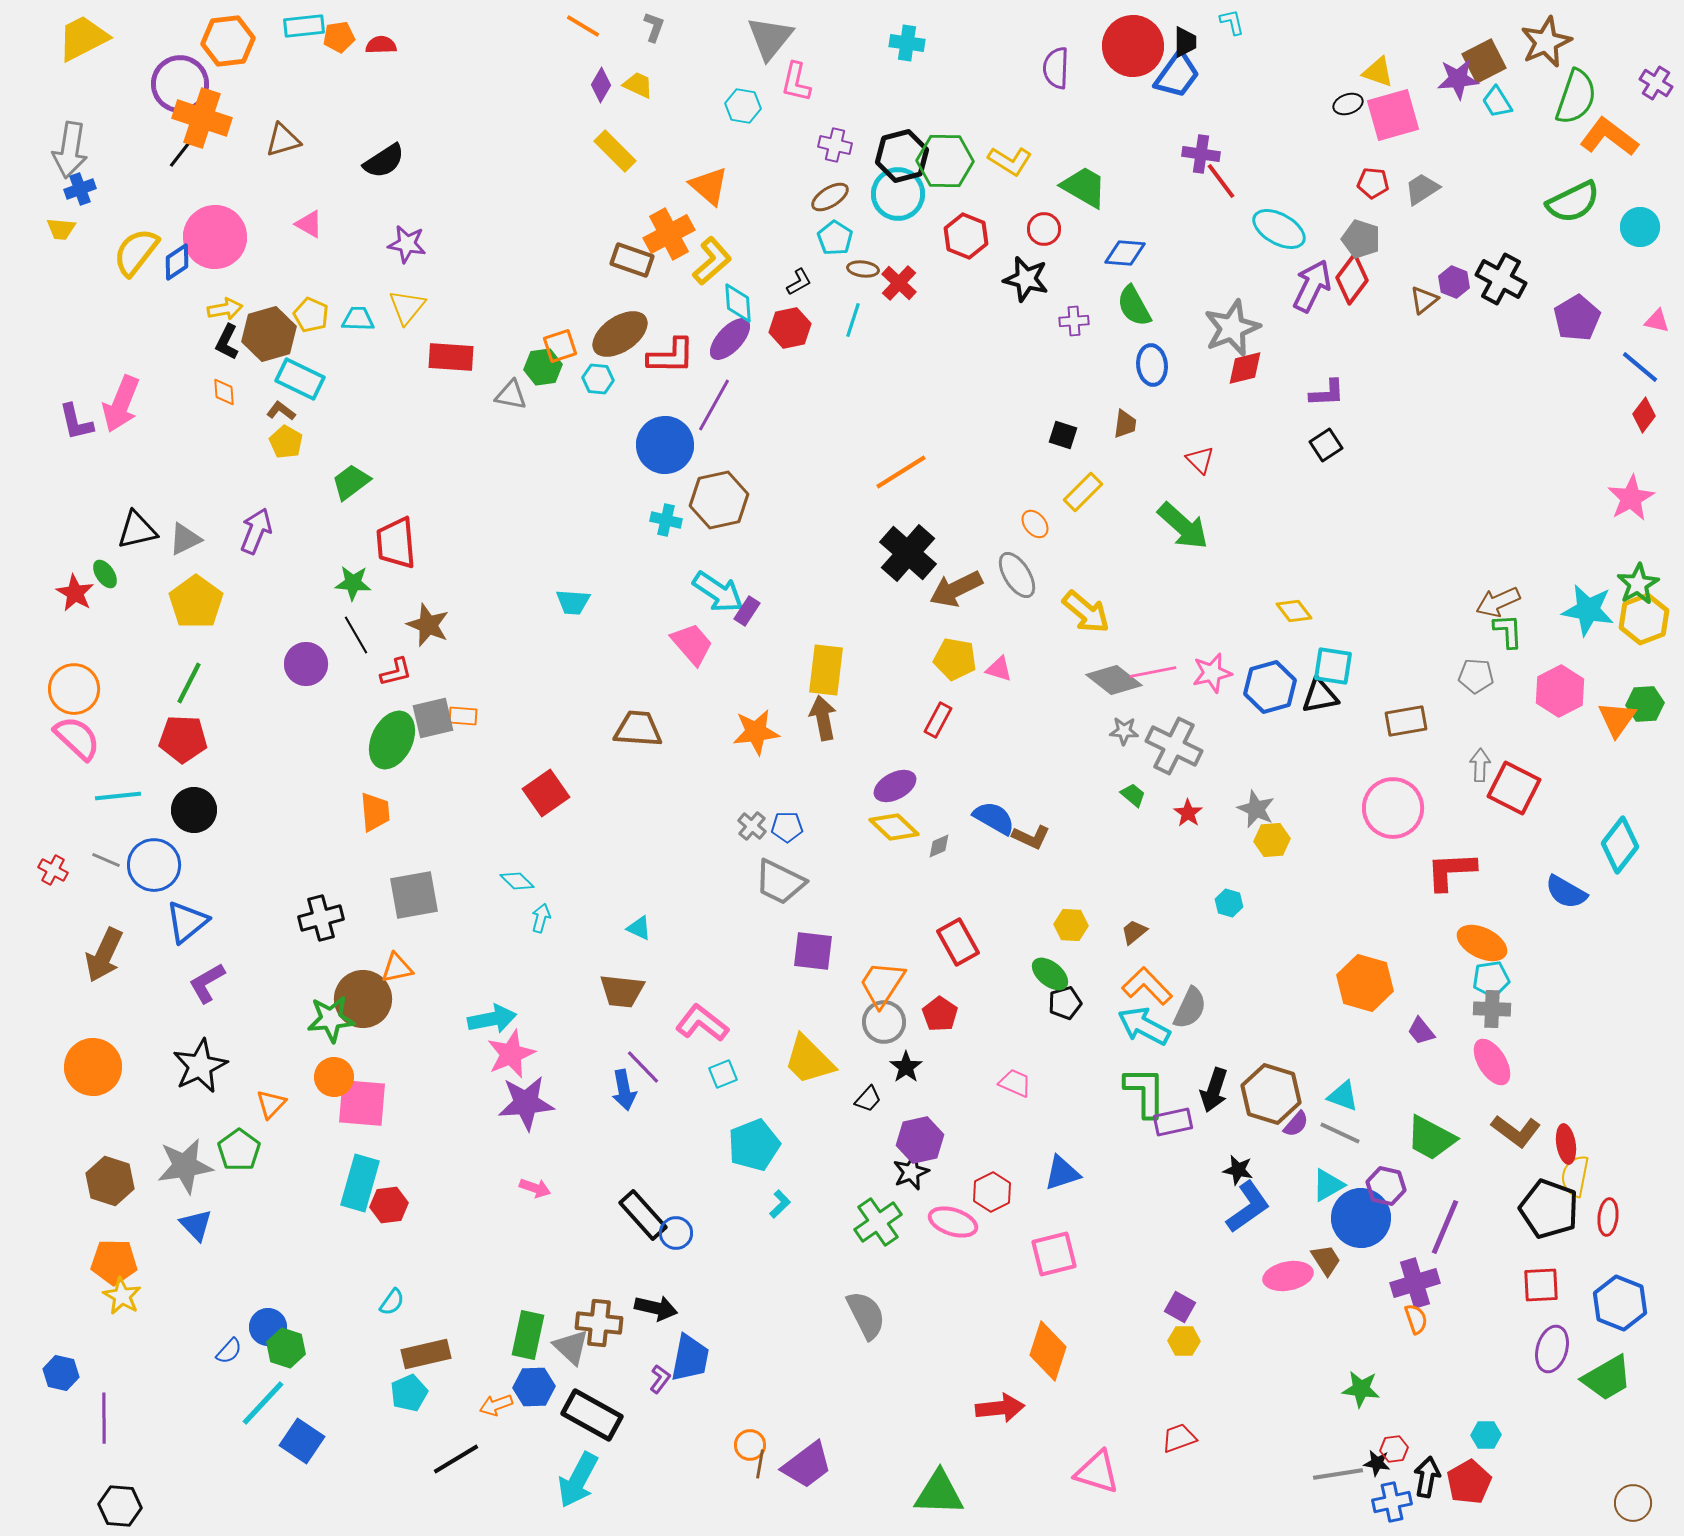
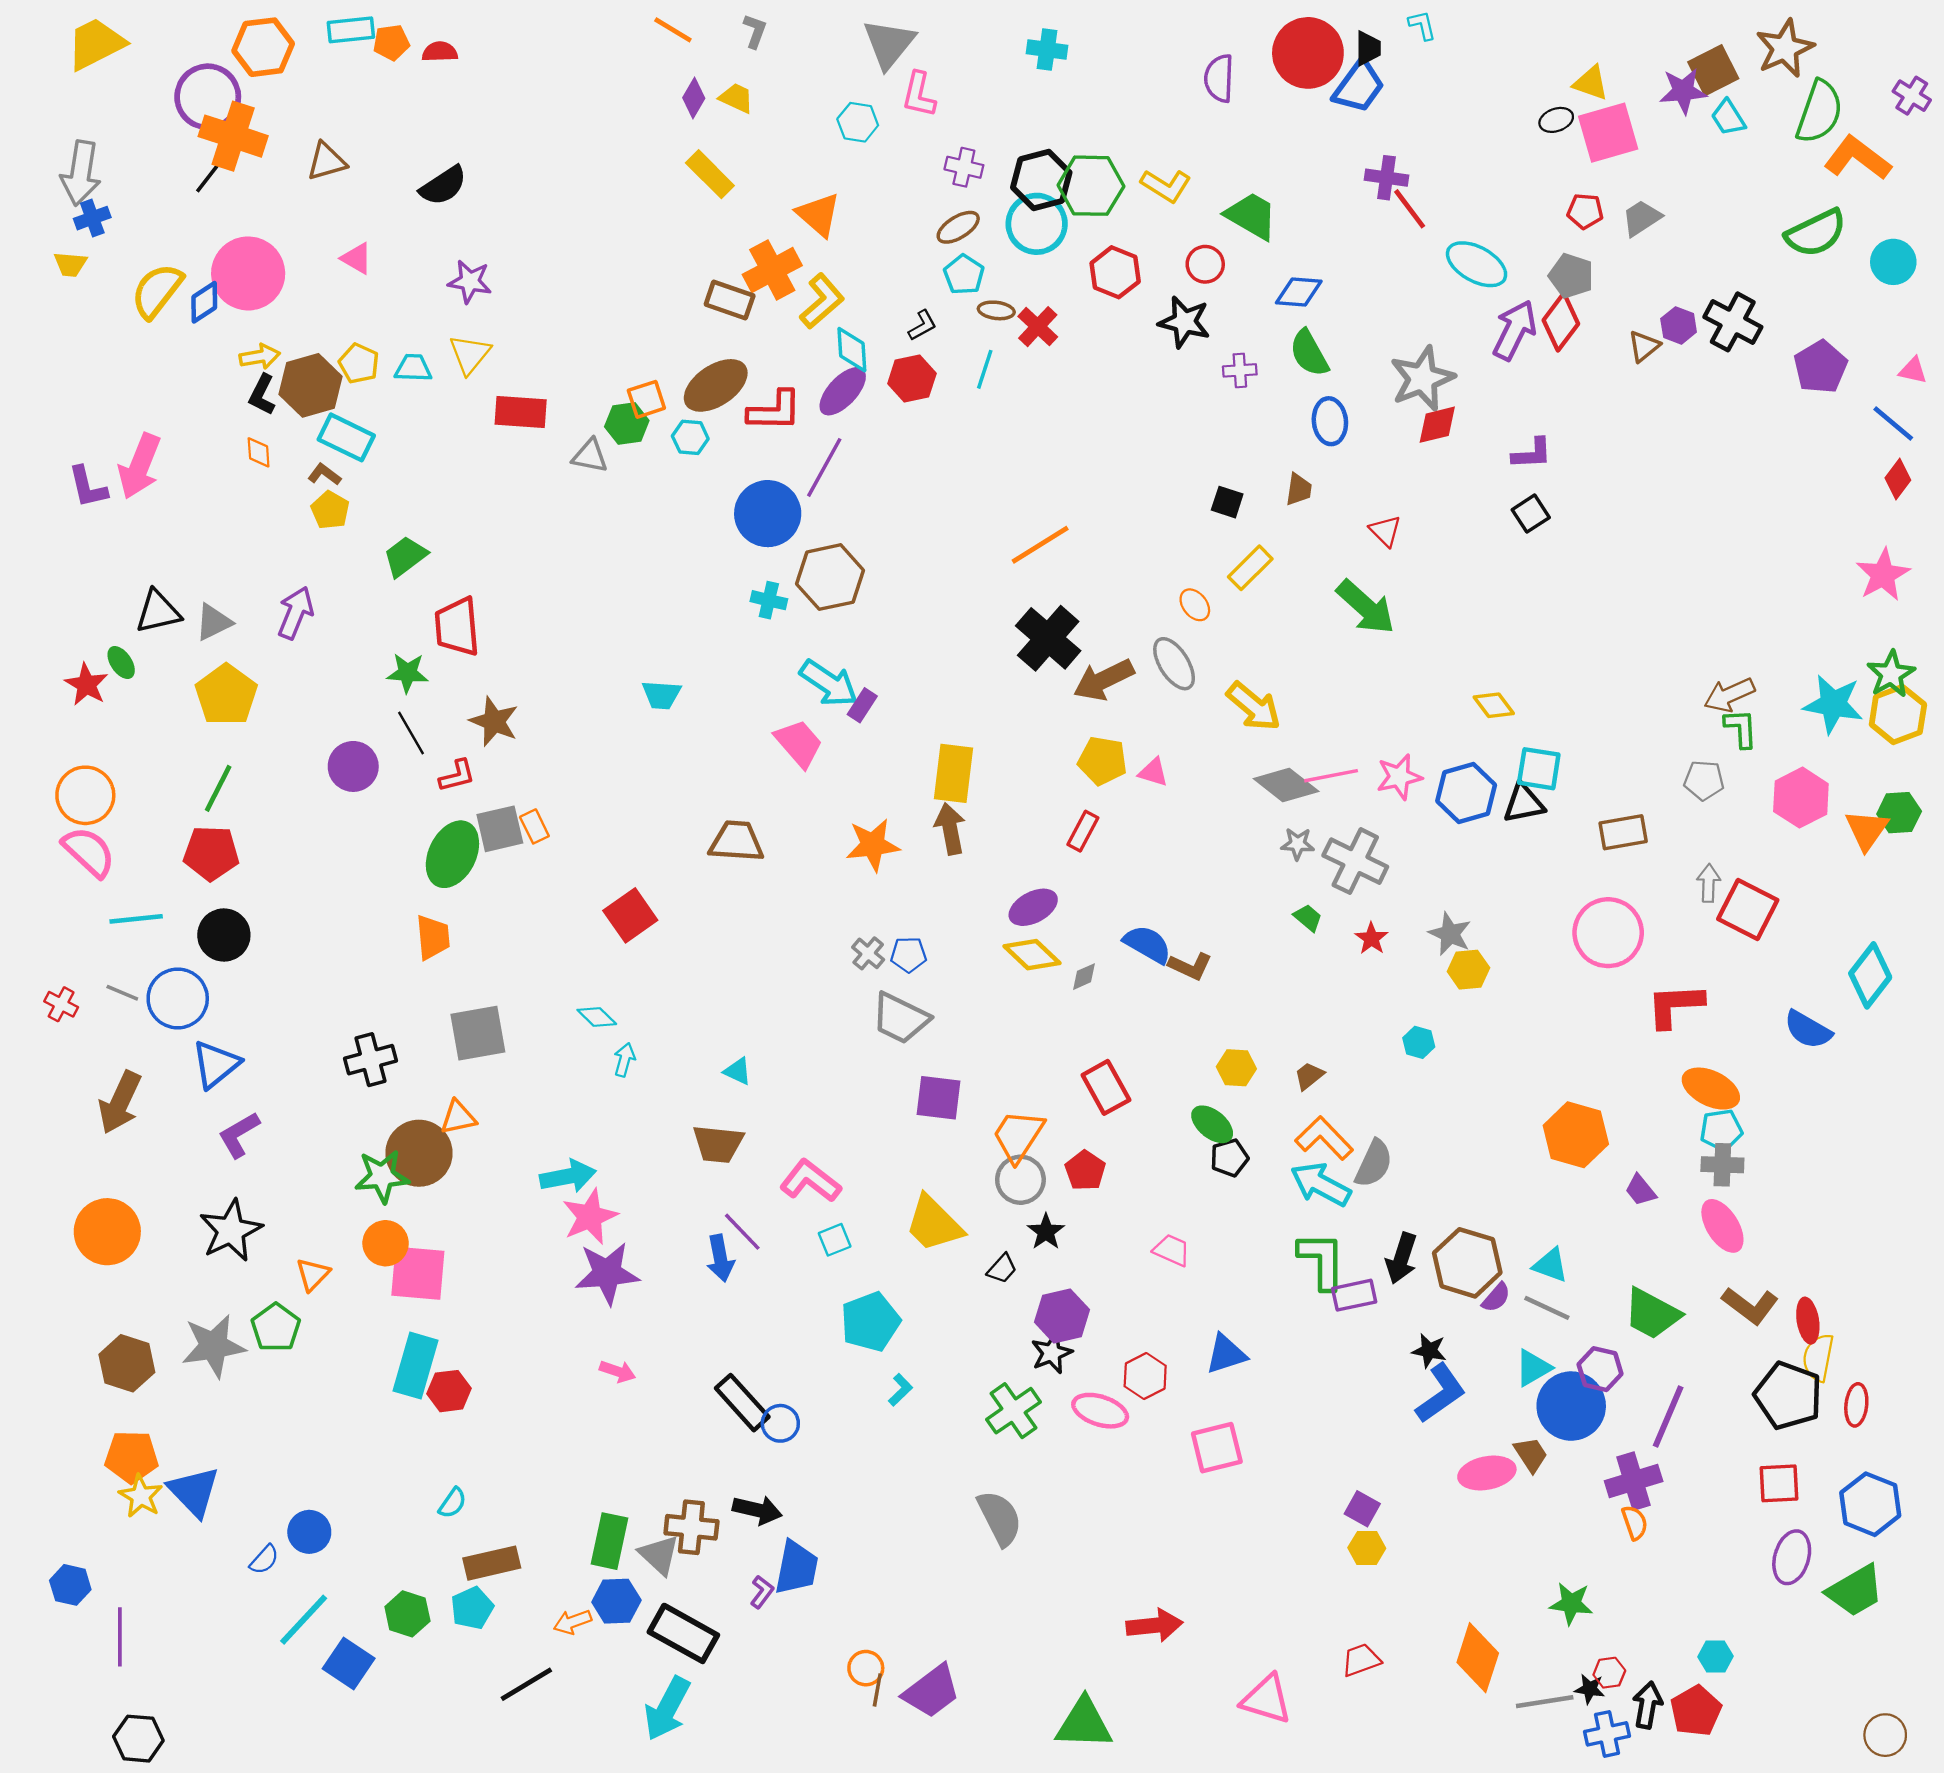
orange rectangle: (463, 716) -> (534, 826), turned 60
blue triangle: (196, 1225) -> (194, 1491), moved, size x1.4
green hexagon: (286, 1348) -> (407, 1614), moved
orange diamond: (1048, 1351) -> (1478, 1658), moved

